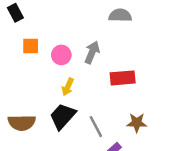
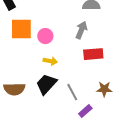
orange square: (31, 46) -> (21, 29), size x1.6
gray arrow: (92, 52) -> (81, 30), moved
yellow arrow: (68, 87) -> (50, 61), turned -104

